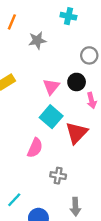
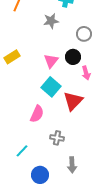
gray star: (37, 40) -> (51, 21), moved
cyan line: (14, 200) -> (22, 151), moved

